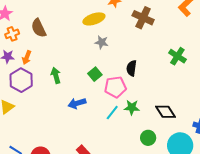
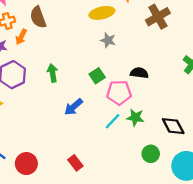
brown cross: (143, 18) -> (158, 17), turned 30
orange arrow: (27, 57) -> (21, 37), moved
black semicircle: (132, 68) -> (139, 73), turned 84
blue arrow: (77, 103) -> (74, 107), turned -30

